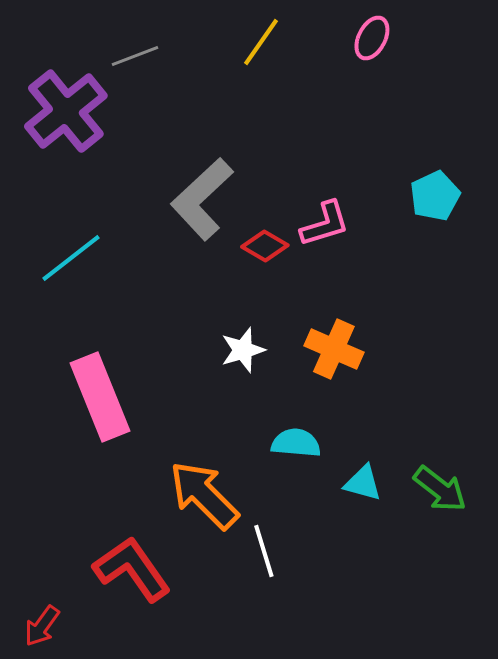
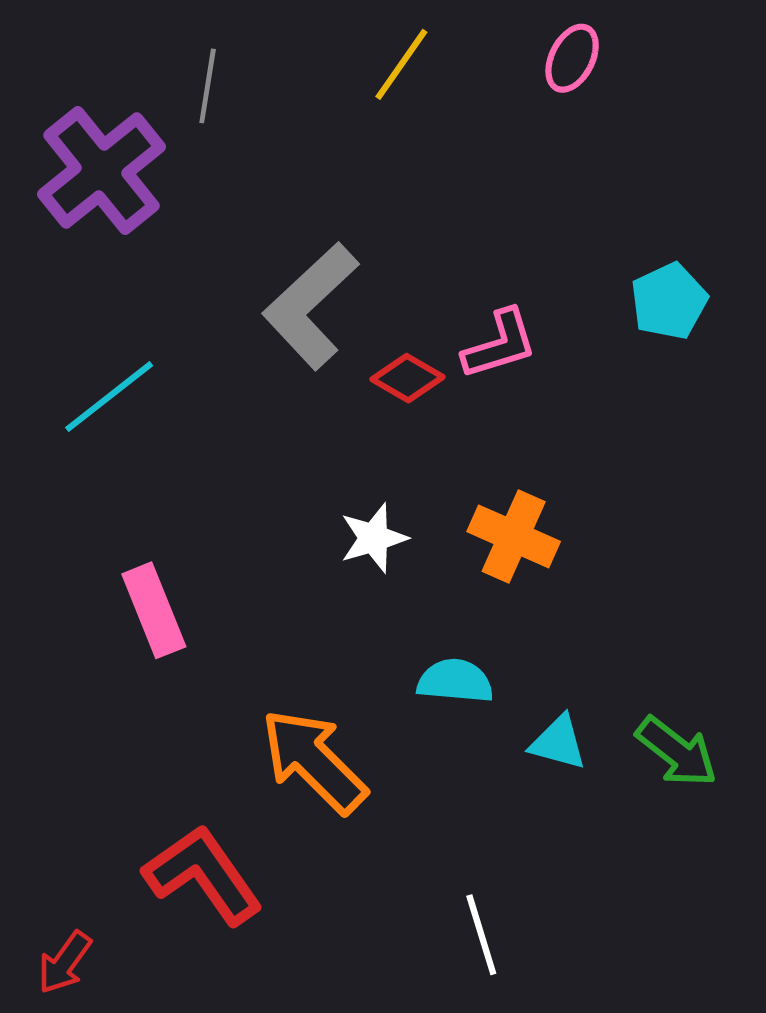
gray line: (135, 56) -> (208, 86), turned -60
pink rectangle: (100, 397) -> (154, 610), size x0.7
white line: (264, 551) -> (481, 935), moved

